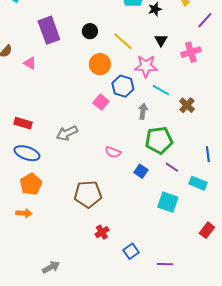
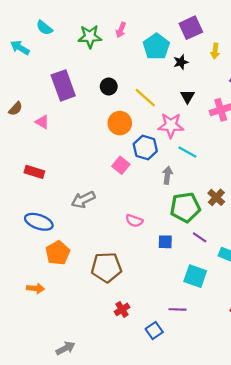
brown cross: (187, 105) -> (216, 197), moved
red rectangle: (23, 123) -> (34, 172), moved
blue square: (141, 171) -> (165, 242), turned -32
orange pentagon: (31, 184) -> (58, 253), moved
purple line: (165, 264) -> (177, 309), moved

